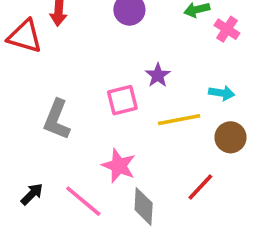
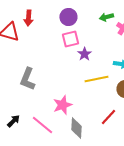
pink square: (122, 100) -> (70, 39), moved
pink star: (119, 166) -> (62, 105), turned 30

